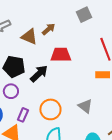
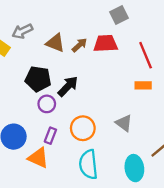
brown arrow: (49, 29) -> (79, 45), moved
red trapezoid: (61, 55) -> (106, 43), moved
purple circle: (11, 91) -> (47, 104), moved

